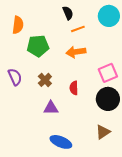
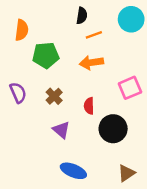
black semicircle: (68, 13) -> (82, 16), turned 32
black circle: (108, 99) -> (113, 129), moved
purple triangle: (51, 108) -> (61, 130), turned 42
brown triangle: (103, 132) -> (126, 173), moved

